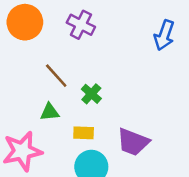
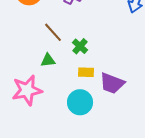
yellow rectangle: (84, 133) -> (86, 72), moved

